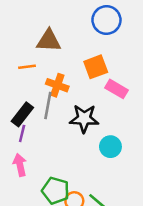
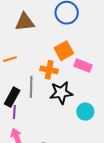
brown triangle: (49, 41) -> (25, 22), moved
orange cross: (57, 85) -> (49, 70), moved

